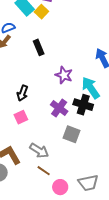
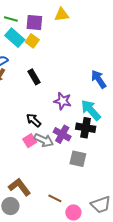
black arrow: (22, 93) -> (34, 120), moved, turned 119
pink square: (21, 117) -> (30, 141), moved
gray arrow: (39, 151) -> (44, 140), moved

